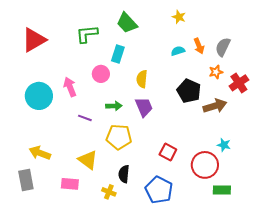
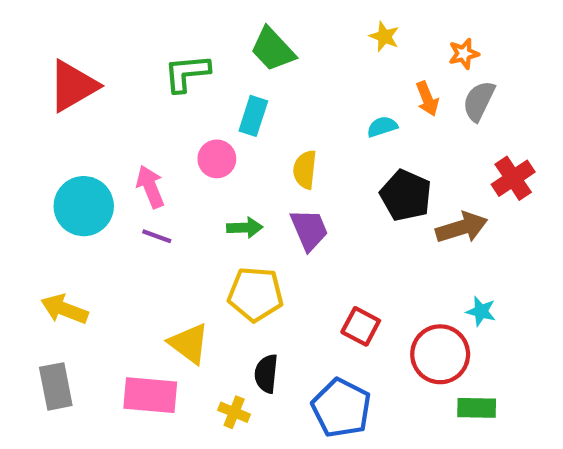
cyan semicircle: (178, 51) -> (382, 127), moved
orange star: (216, 72) -> (464, 54), moved
purple line: (85, 118) -> (157, 236), moved
yellow arrow: (40, 153) -> (64, 309), moved
pink rectangle: (70, 184) -> (150, 395), size x1.4

